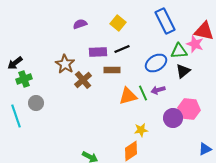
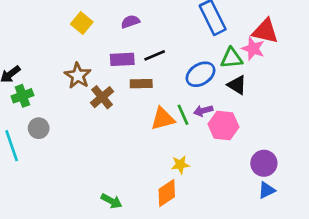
yellow square: (118, 23) -> (82, 23), moved
purple semicircle: (80, 24) -> (130, 22), moved
black triangle: (183, 71) -> (237, 85), turned -49
pink hexagon: (189, 109) -> (223, 125), moved
purple circle: (173, 118) -> (264, 163), moved

